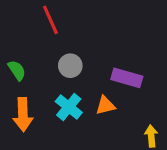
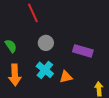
orange triangle: (105, 105) -> (66, 77), moved

